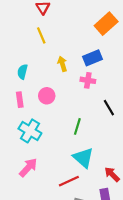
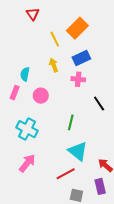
orange rectangle: (106, 24) -> (77, 28), moved
yellow line: (41, 35) -> (55, 39), moved
cyan semicircle: (22, 72) -> (25, 74), moved
pink rectangle: (20, 100) -> (15, 93), moved, turned 32

